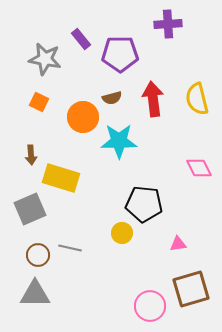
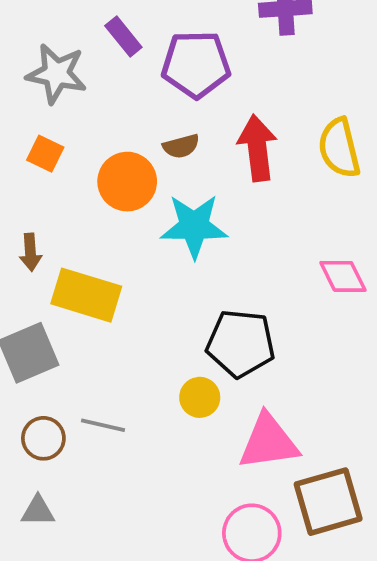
pink triangle: (178, 244) -> (269, 442), moved, size x2.0
gray triangle: (35, 294) -> (38, 511), size x0.6

